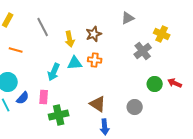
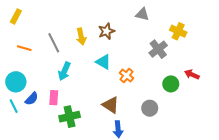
gray triangle: (128, 18) -> (142, 14), turned 40
gray line: (43, 27) -> (54, 43), moved
orange cross: (95, 60) -> (127, 75), moved, turned 32
cyan triangle: (75, 63) -> (103, 62), moved, turned 35
red arrow: (175, 83) -> (192, 74), moved

